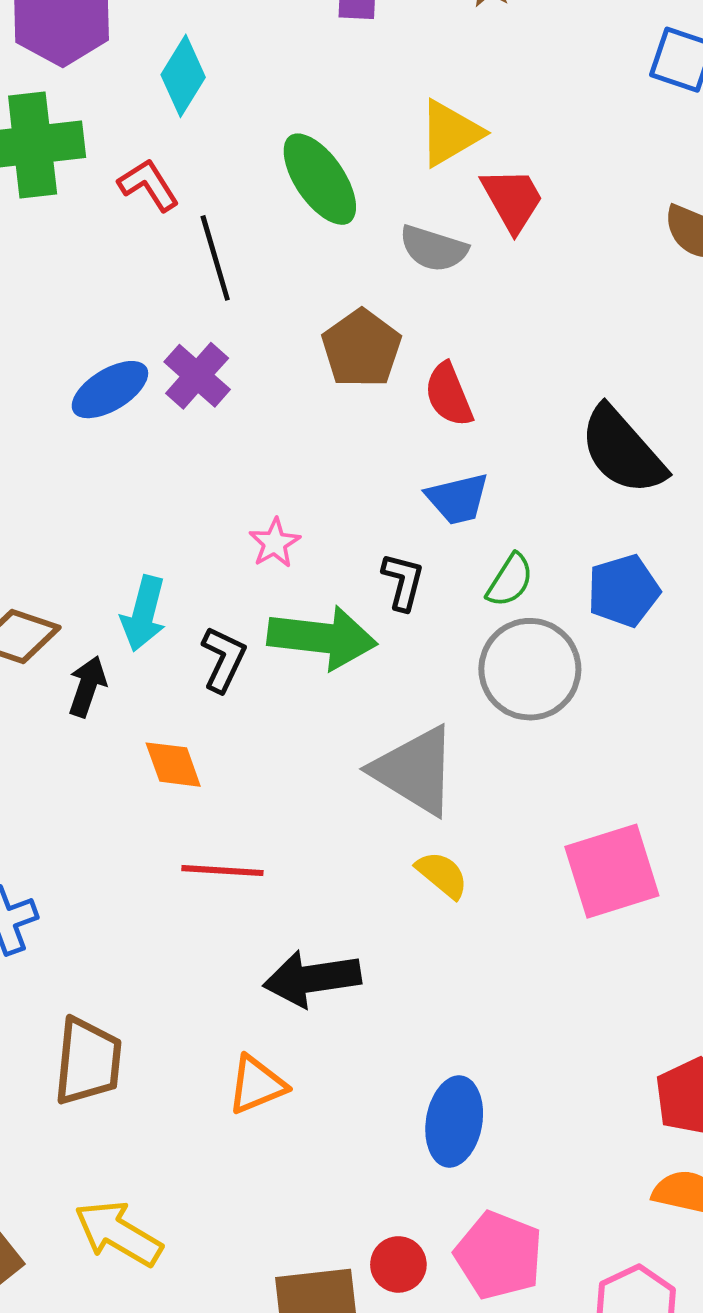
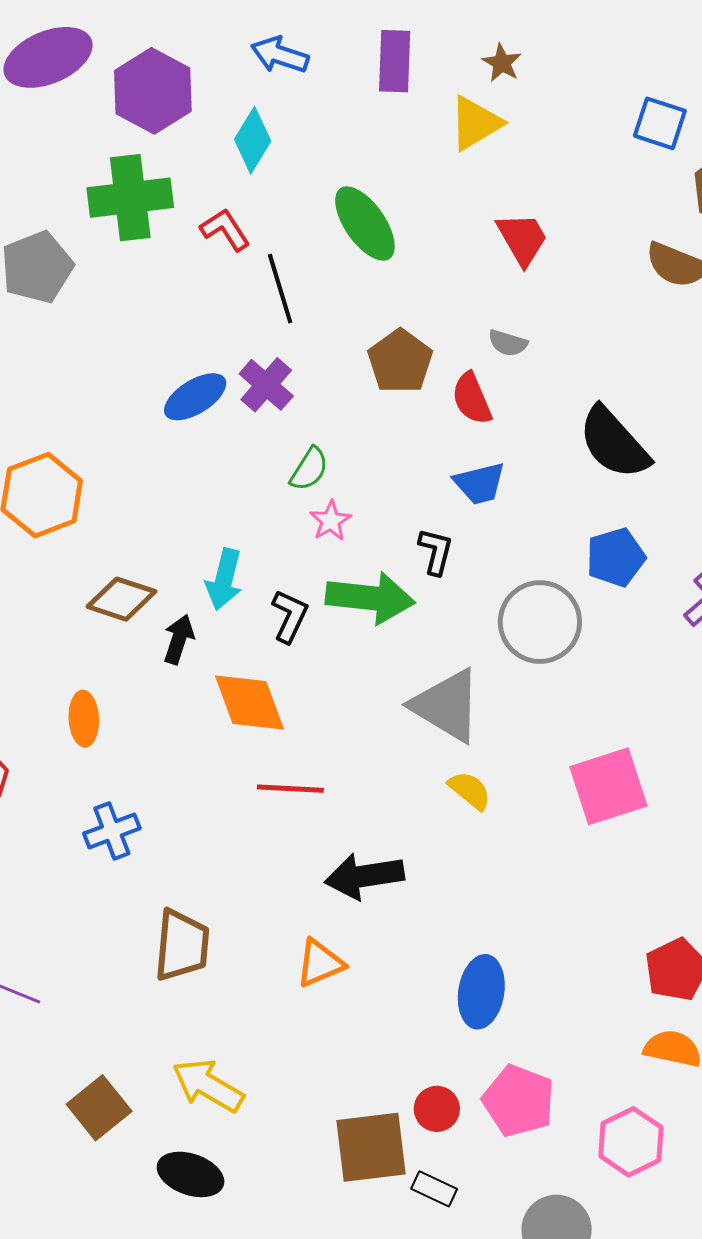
yellow triangle: (450, 133) -> (475, 123), moved
gray semicircle: (433, 248) -> (508, 343), moved, size x0.7
green semicircle: (510, 580) -> (309, 469), moved
orange diamond: (173, 765) -> (249, 702), size x1.5

